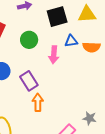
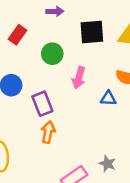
blue triangle: (71, 41) -> (108, 98), moved

